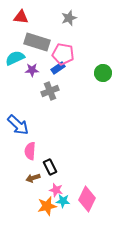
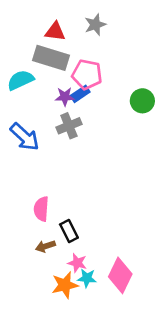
red triangle: (21, 17) -> (55, 32), moved
purple star: (32, 70) -> (65, 97), moved
blue arrow: (18, 125) -> (25, 137), moved

